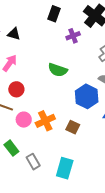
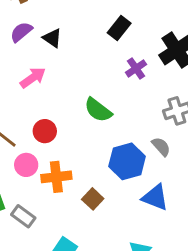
purple cross: (73, 36) -> (136, 68), turned -32
red circle: (16, 89) -> (45, 131), moved
gray rectangle: (33, 162) -> (23, 216), moved, turned -42

